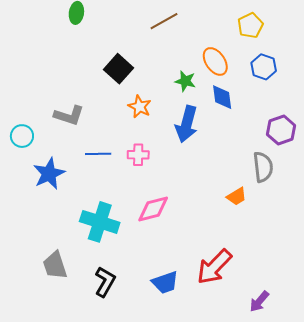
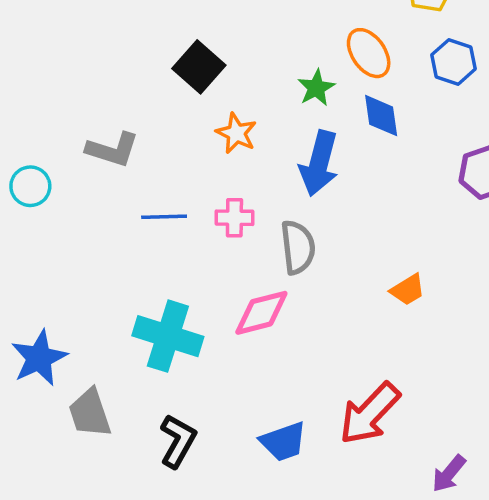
green star: (185, 81) -> (316, 88), turned 30
gray semicircle: (263, 167) -> (298, 247), moved
blue star: (49, 174) -> (39, 358), moved

